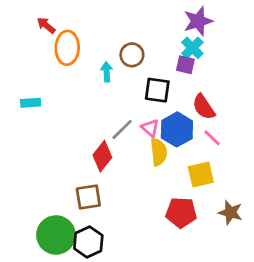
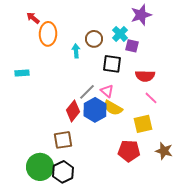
cyan cross: (192, 48) -> (120, 34), moved
red semicircle: (204, 107) -> (145, 76), turned -54
blue hexagon: (177, 129) -> (95, 110), moved
yellow semicircle: (159, 152) -> (113, 108), turned 126

